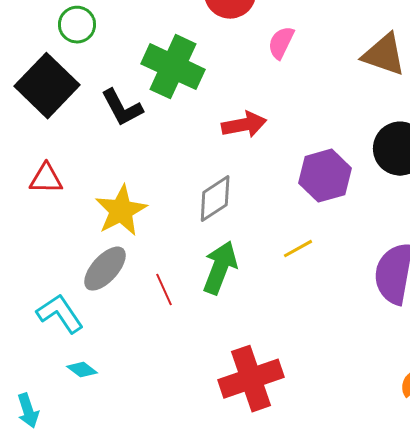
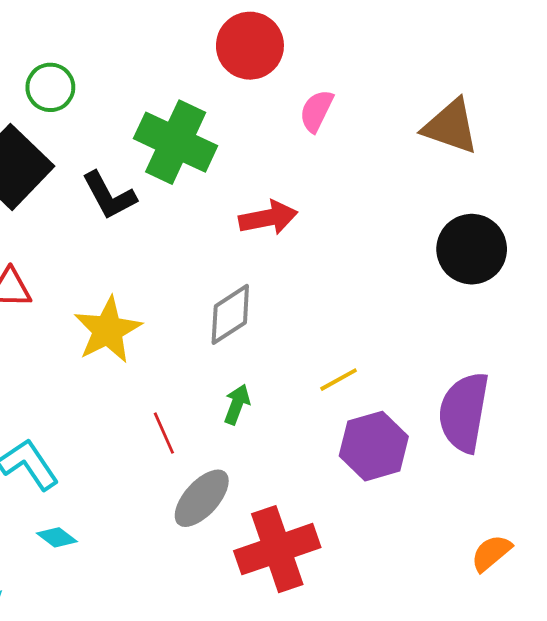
purple hexagon: (325, 176) -> (374, 446), moved
green arrow: (220, 268) -> (237, 404), size x0.6
gray ellipse: (105, 269) -> (202, 498), moved

